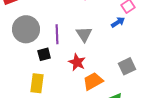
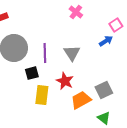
gray square: (127, 66) -> (104, 90), moved
yellow rectangle: (37, 83) -> (42, 95), moved

